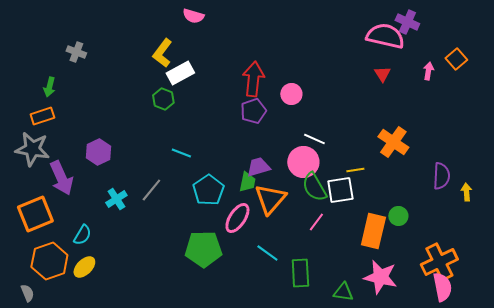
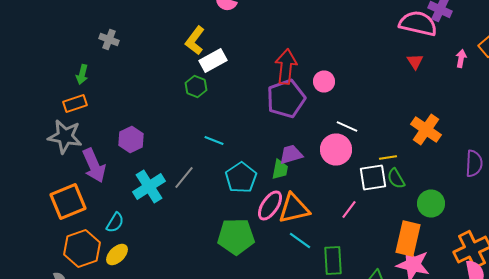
purple pentagon: (253, 111) -> (286, 98), size x1.5
green semicircle: (314, 187) -> (396, 178), moved, size x0.7
cyan cross: (116, 199) -> (149, 186), size x1.5
orange triangle: (270, 199) -> (294, 208), moved, turned 36
green circle: (398, 216) -> (431, 204), size x1.4
orange rectangle: (373, 231) -> (408, 238), moved

